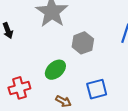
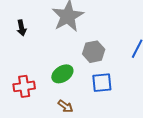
blue square: (97, 89) -> (102, 83), moved

